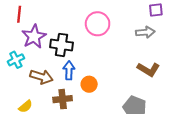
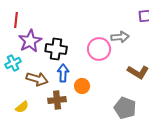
pink circle: (98, 24) -> (99, 49), moved
gray arrow: (145, 32) -> (120, 37), moved

